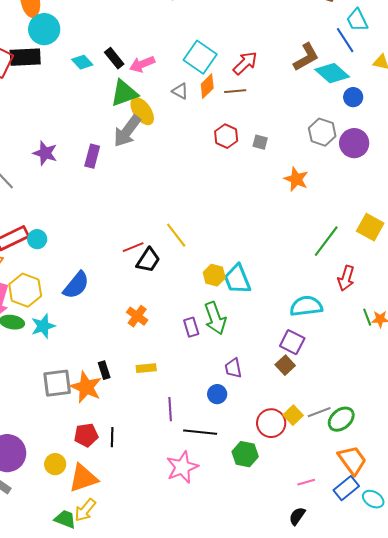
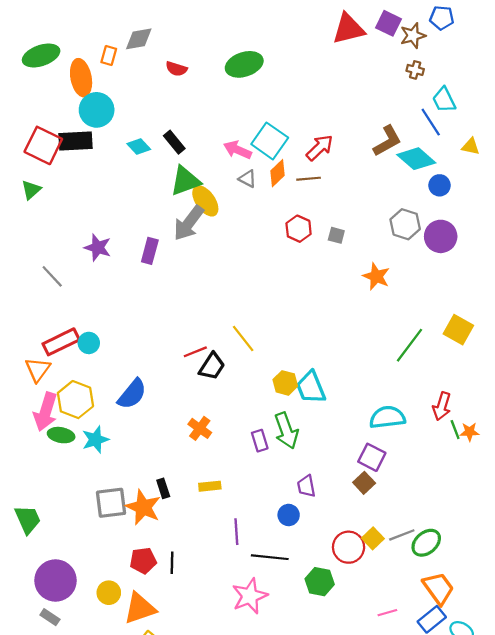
pink arrow: (142, 64) -> (238, 150), moved, turned 45
red arrow: (346, 278) -> (442, 406), moved

